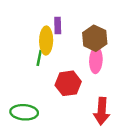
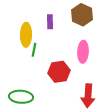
brown hexagon: (95, 38) -> (82, 15), moved
yellow ellipse: (46, 41) -> (26, 35), moved

